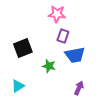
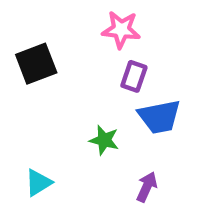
black square: (23, 48) -> (36, 64), moved
purple arrow: (79, 88) -> (147, 187), moved

